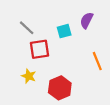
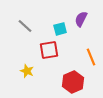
red square: (39, 49) -> (49, 50), moved
red hexagon: (60, 88) -> (73, 82), moved

